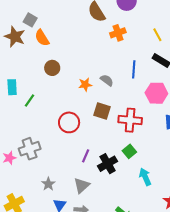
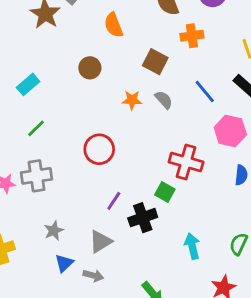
orange semicircle: (42, 38) -> (114, 25), moved
blue line: (134, 69) -> (205, 91), turned -54
cyan rectangle: (12, 87) -> (28, 84), turned 42
green line: (30, 100) -> (36, 128), moved
brown square: (102, 111) -> (155, 62), moved
green square: (129, 151) -> (165, 192), moved, turned -32

